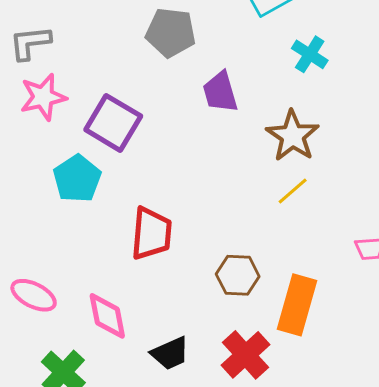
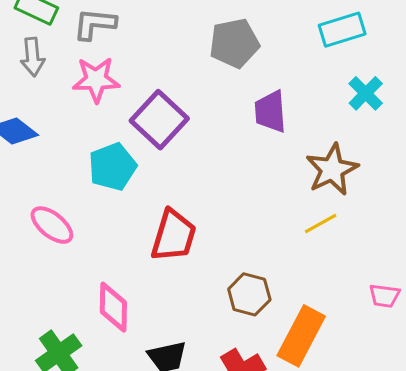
gray pentagon: (171, 32) -> (234, 43), turned -30
pink ellipse: (34, 295) -> (52, 225), moved

